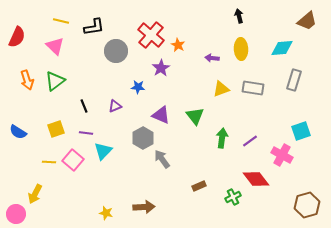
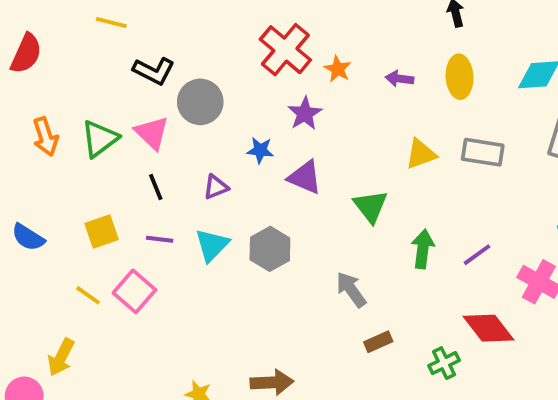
black L-shape: (94, 27) -> (154, 71), moved, turned 35
pink triangle: (55, 46) -> (152, 133), moved
gray circle: (116, 51) -> (200, 102), moved
purple arrow: (212, 58) -> (400, 79), moved
purple triangle: (161, 115) -> (305, 177), moved
cyan triangle: (103, 151) -> (212, 245), moved
gray arrow: (162, 159) -> (351, 290), moved
yellow line: (49, 162) -> (88, 295), turned 32

